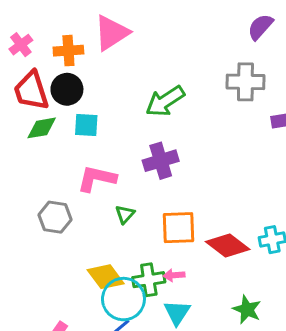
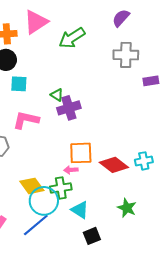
purple semicircle: (260, 27) -> (121, 18), moved
green arrow: (165, 101) -> (72, 38), moved
green triangle: (125, 214) -> (57, 95), moved, turned -40
pink arrow: (174, 275) -> (71, 170), moved
cyan triangle: (177, 312) -> (80, 210), turned -30

